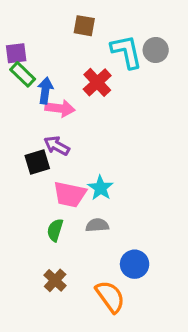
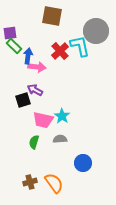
brown square: (84, 26) -> (52, 16), size x1.5
gray circle: (156, 50) -> (96, 31), size x1.6
cyan L-shape: (126, 52) -> (80, 46), moved
brown cross: (55, 280) -> (30, 182), moved, turned 32
orange semicircle: (110, 297) -> (54, 183), moved

